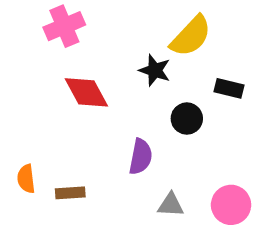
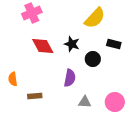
black star: (155, 70) -> (72, 44), moved
orange semicircle: (26, 179) -> (13, 79), moved

